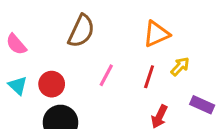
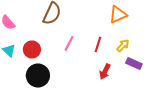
orange triangle: (156, 34) -> (118, 14), moved
yellow arrow: (180, 66) -> (123, 46), moved

